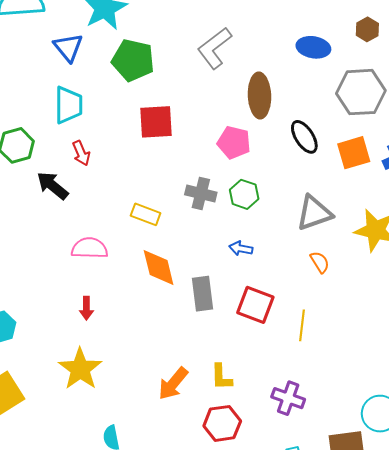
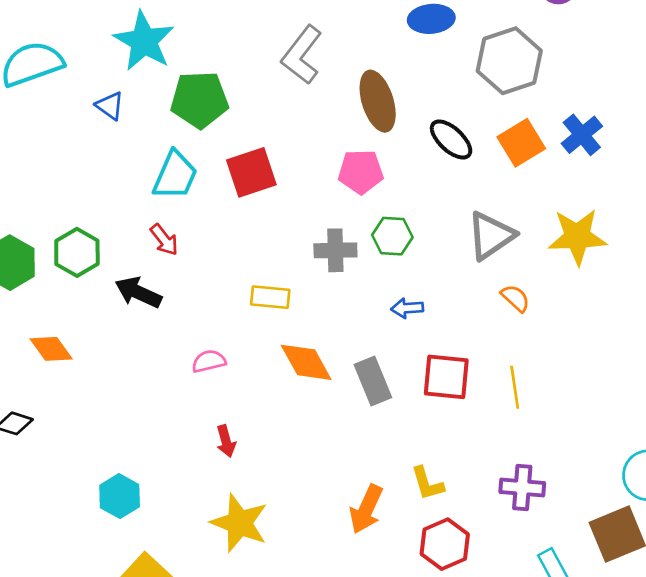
blue triangle: (68, 47) -> (110, 106), size x0.7
cyan trapezoid: (68, 105) -> (175, 175), moved, turned 39
pink semicircle: (89, 248) -> (209, 361), size x0.7

